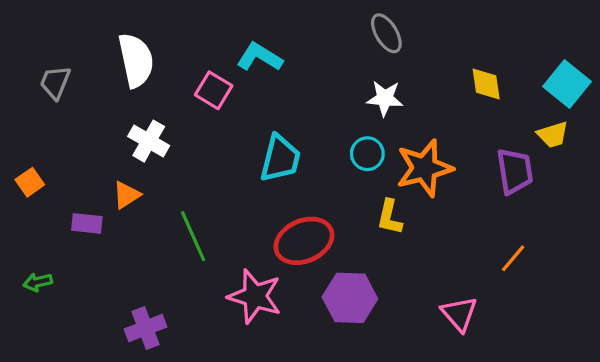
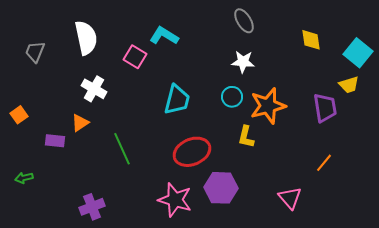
yellow diamond: (486, 84) -> (311, 40), moved
pink star: (255, 296) -> (175, 200), moved

